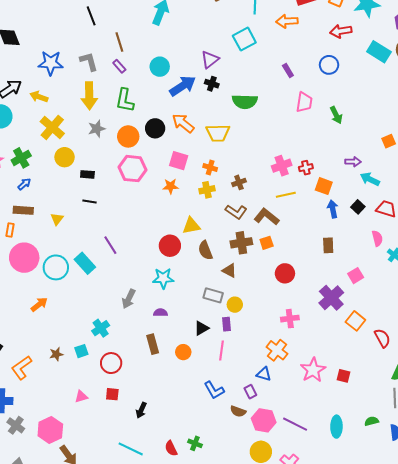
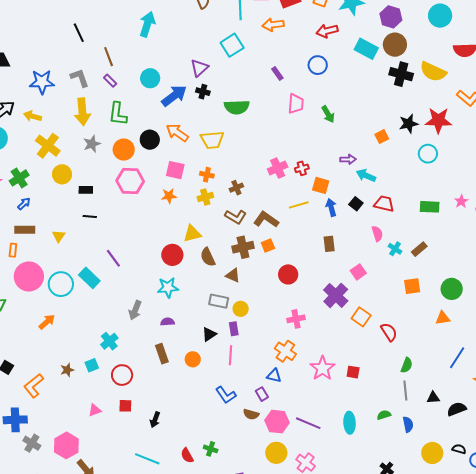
yellow line: (286, 195) -> (299, 205), moved

